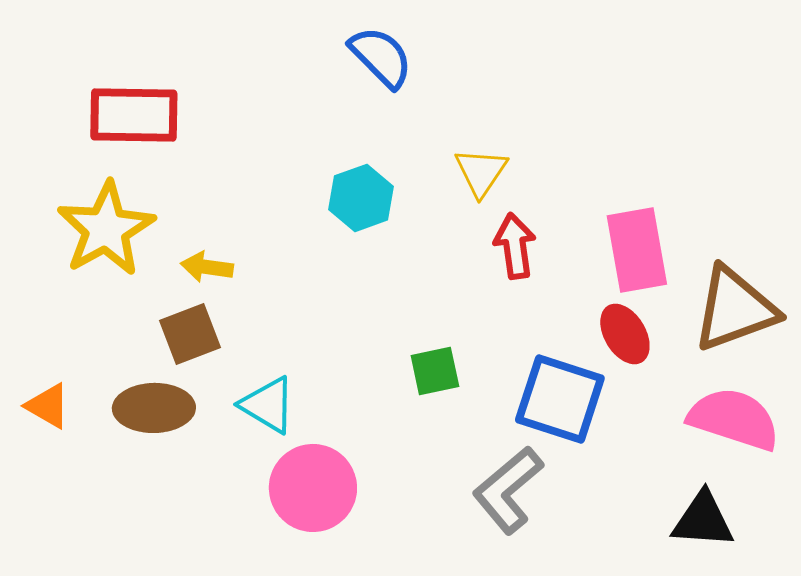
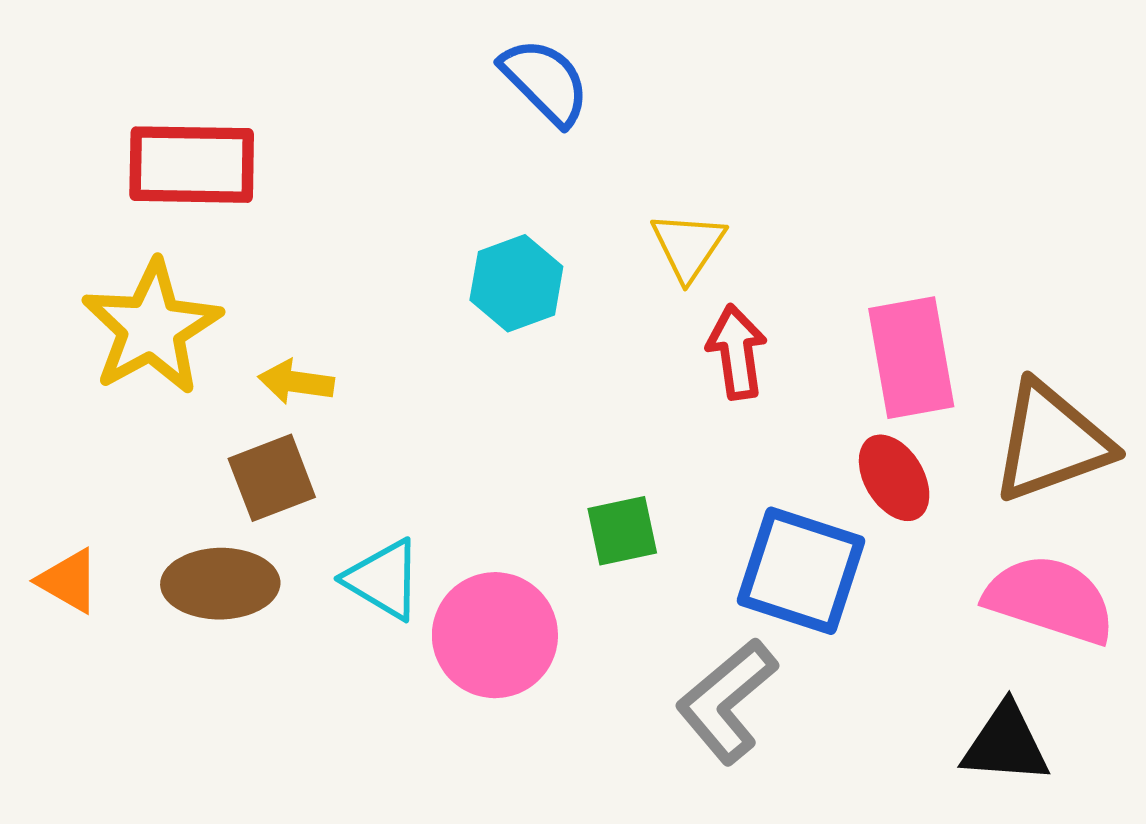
pink circle: (313, 488) -> (495, 635), moved

